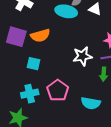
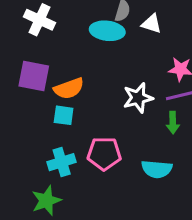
orange semicircle: (40, 36) -> (69, 88), moved
pink pentagon: (58, 90) -> (104, 154), turned -30

